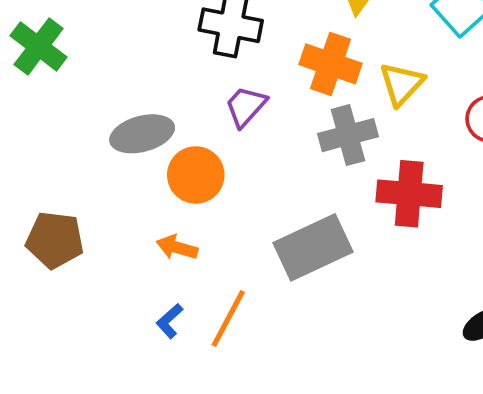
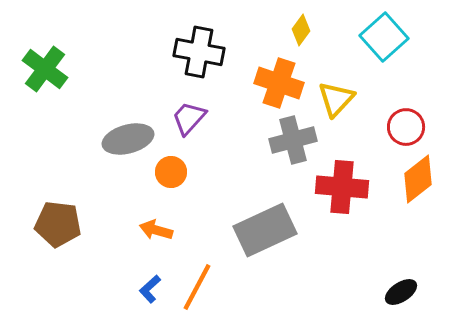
purple trapezoid: (246, 106) -> (189, 118), moved
orange circle: (196, 175) -> (171, 172), size x0.7

